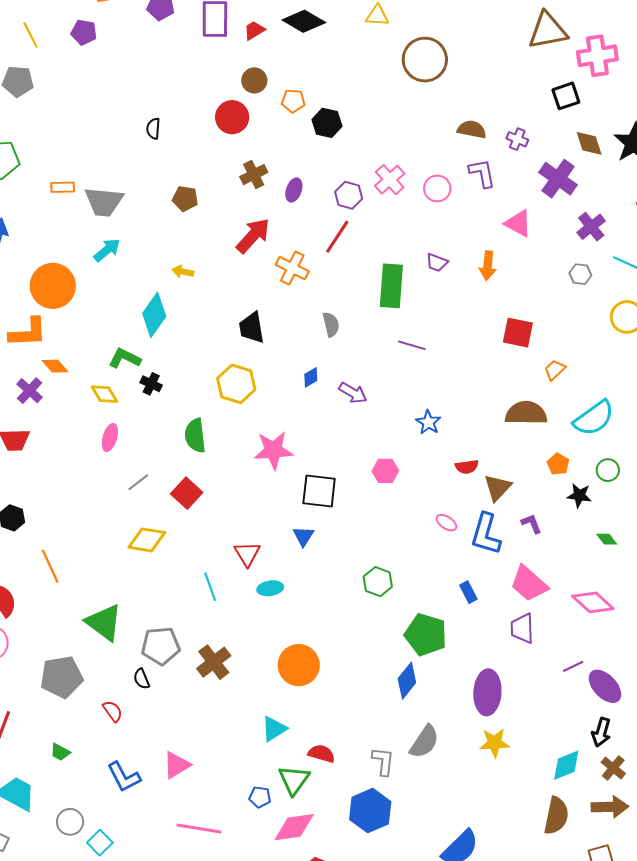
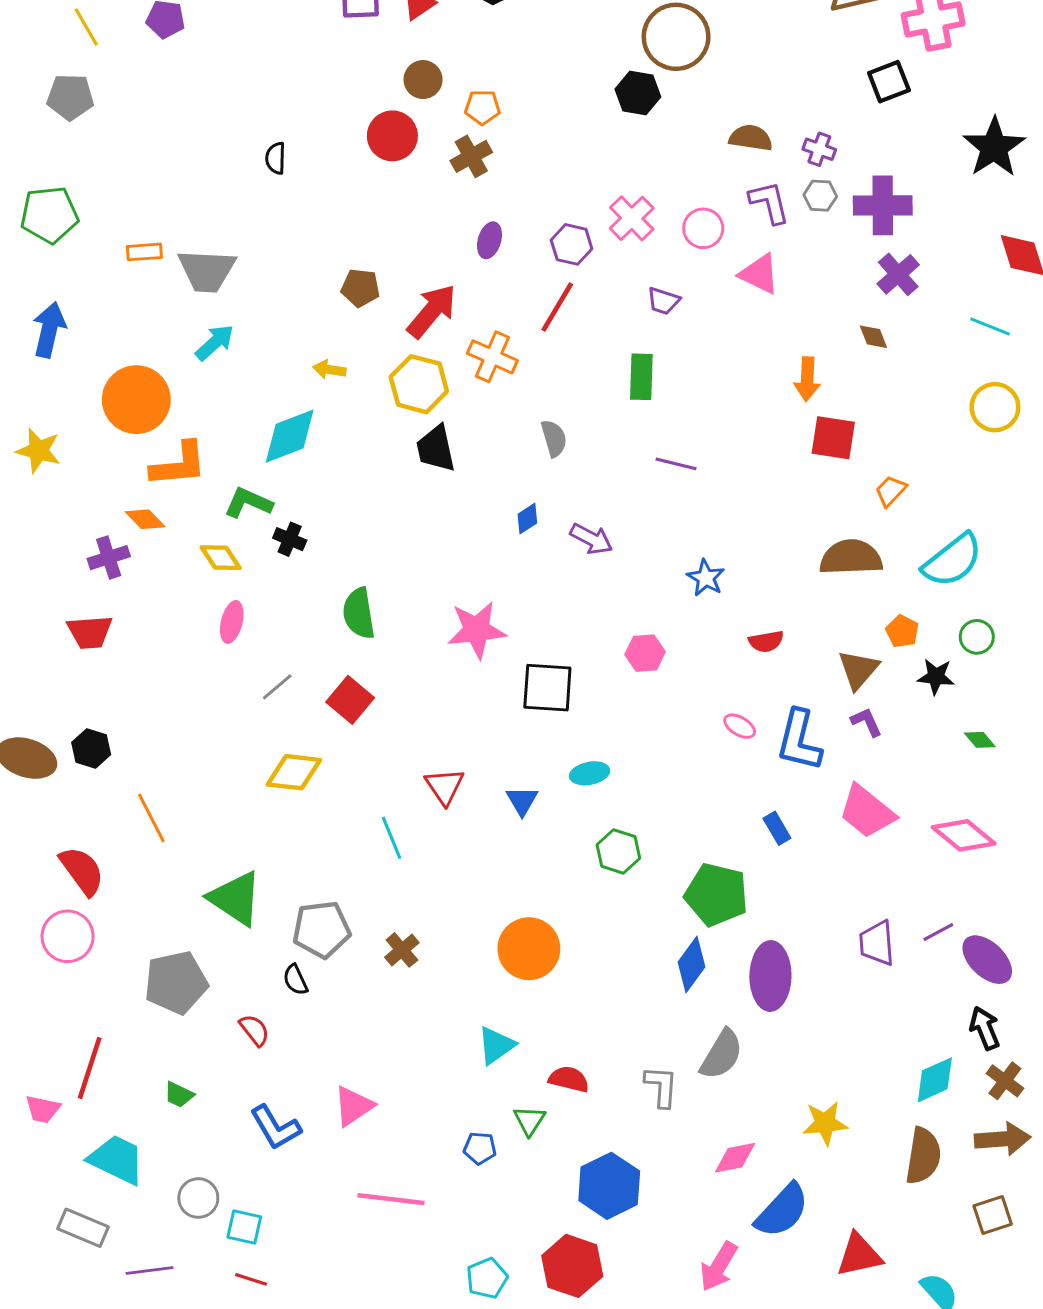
black hexagon: (327, 123) -> (638, 93), moved
brown diamond: (589, 143) -> (873, 337), moved, size x0.7
brown cross: (254, 175) -> (471, 156), moved
purple cross: (558, 179) -> (883, 205), turned -33
brown pentagon: (185, 199) -> (360, 288), moved
pink triangle: (518, 223) -> (759, 274), moved
purple cross: (591, 227) -> (898, 274), moved
purple trapezoid: (437, 263) -> (663, 301), moved
orange arrow: (488, 266) -> (807, 379), moved
gray hexagon: (580, 274) -> (820, 196), moved
green rectangle: (391, 286) -> (641, 377), size x0.7
cyan diamond: (154, 315) -> (290, 436), turned 36
orange L-shape: (28, 332) -> (179, 464), moved
yellow hexagon: (236, 384) -> (419, 384), moved
purple cross: (30, 391) -> (109, 558), turned 32
brown triangle: (498, 488) -> (858, 670), moved
blue triangle: (303, 536) -> (522, 801), moved
green hexagon: (378, 582) -> (618, 851), moved
cyan ellipse: (270, 588) -> (590, 773), moved
purple trapezoid: (522, 628) -> (877, 943), moved
brown cross: (214, 662) -> (402, 950), size x0.7
purple ellipse: (487, 692) -> (770, 976), moved
black arrow: (601, 732) -> (985, 1028), turned 144
yellow star: (494, 743) -> (825, 1123), moved
green triangle: (294, 780) -> (529, 1120), size x0.7
blue hexagon: (370, 811) -> (609, 1186), moved
pink diamond: (294, 827) -> (735, 1158), moved, size x0.7
cyan square: (100, 843) -> (244, 1227), turned -30

